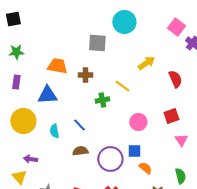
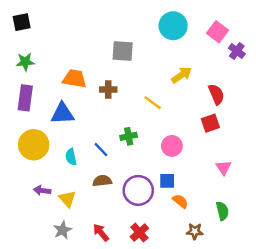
cyan circle: (124, 22) -> (173, 26), moved
purple rectangle: (16, 82) -> (25, 98), size x1.5
green cross: (102, 100) -> (129, 136), moved
red square: (171, 116) -> (210, 123), moved
yellow triangle: (19, 177) -> (67, 199), moved

